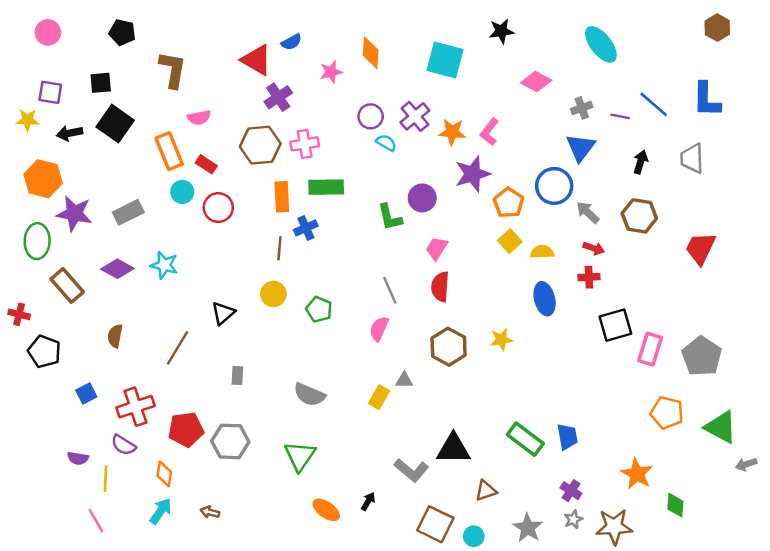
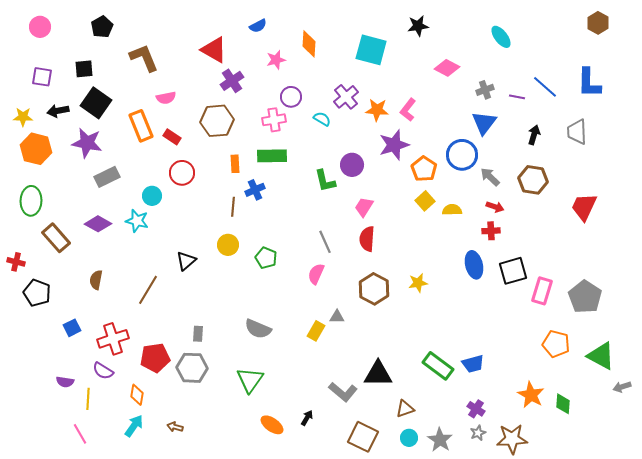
black pentagon: (122, 32) -> (102, 27), turned 30
blue semicircle: (291, 42) -> (258, 26), moved
cyan ellipse: (601, 44) -> (501, 37), size x0.7
brown L-shape: (173, 70) -> (144, 58), turned -32
purple circle: (371, 116) -> (291, 97), moved
yellow star: (28, 120) -> (23, 117), moved
pink cross: (305, 144) -> (274, 120), moved
cyan circle: (182, 192) -> (152, 196), moved
orange rectangle: (282, 197) -> (235, 164), size x0.7
purple star: (74, 214) -> (87, 143), moved
blue ellipse: (545, 299) -> (474, 265), moved
gray rectangle: (237, 375) -> (198, 334), moved
blue trapezoid: (567, 437) -> (473, 364), turned 85
green diamond: (675, 505) -> (563, 404), moved
cyan circle: (474, 536) -> (409, 438), moved

